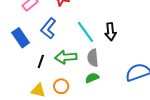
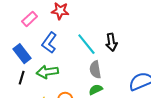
green arrow: (66, 57) -> (47, 72), moved
black line: (41, 61) -> (22, 78), moved

